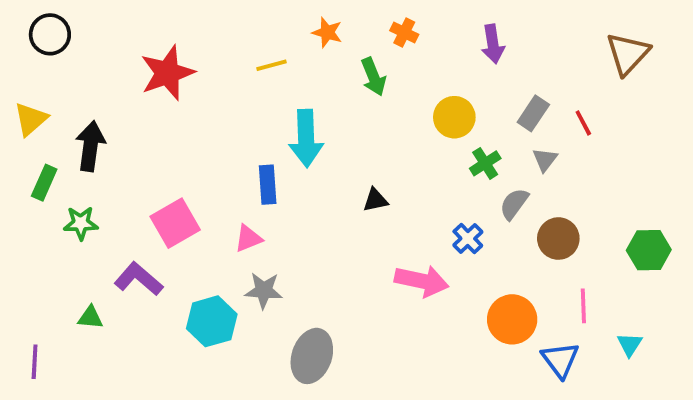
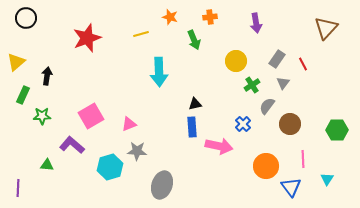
orange cross: (404, 32) -> (210, 17), turned -32
black arrow: (90, 146) -> (47, 76), size x0.7
blue rectangle: (268, 185) -> (192, 127), moved

